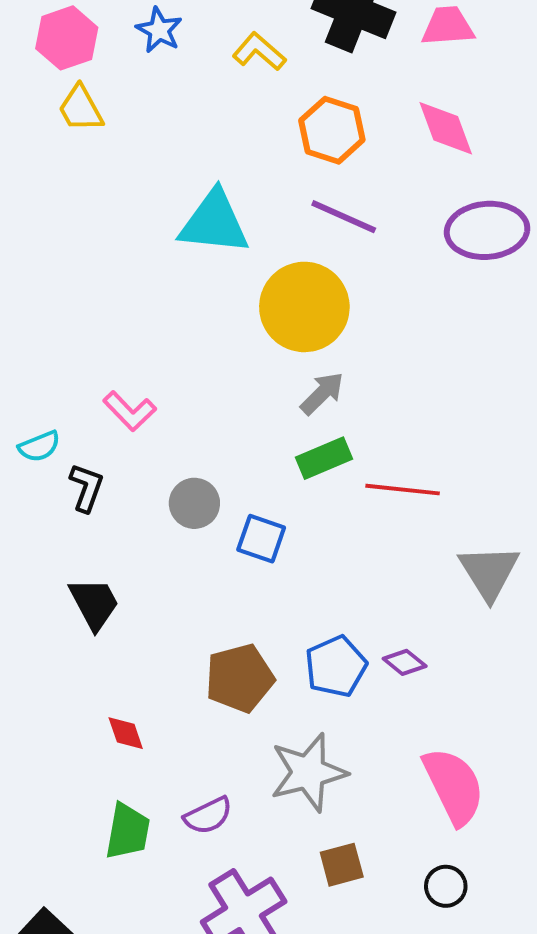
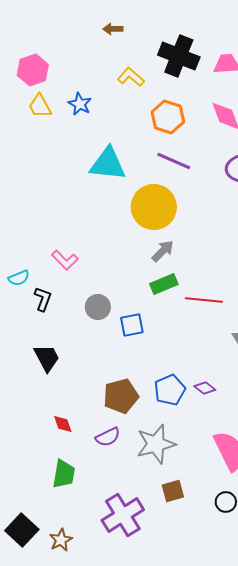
blue star: (159, 30) -> (80, 104), moved
blue square: (261, 539) -> (132, 325), turned -30
purple semicircle: (208, 816) -> (108, 437), moved

